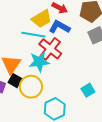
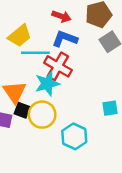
yellow trapezoid: (42, 19) -> (20, 36), moved
cyan square: (88, 90) -> (110, 108), turned 32

